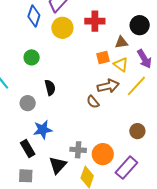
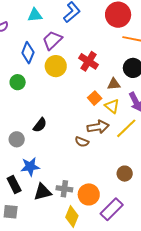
red cross: (95, 21) -> (89, 61), turned 30
green circle: (32, 57) -> (18, 82), moved
orange square: (103, 57) -> (95, 98), turned -32
black semicircle: (50, 88) -> (40, 125), turned 49
brown semicircle: (93, 102) -> (82, 142), turned -32
black triangle: (58, 165) -> (43, 192), moved, turned 30

